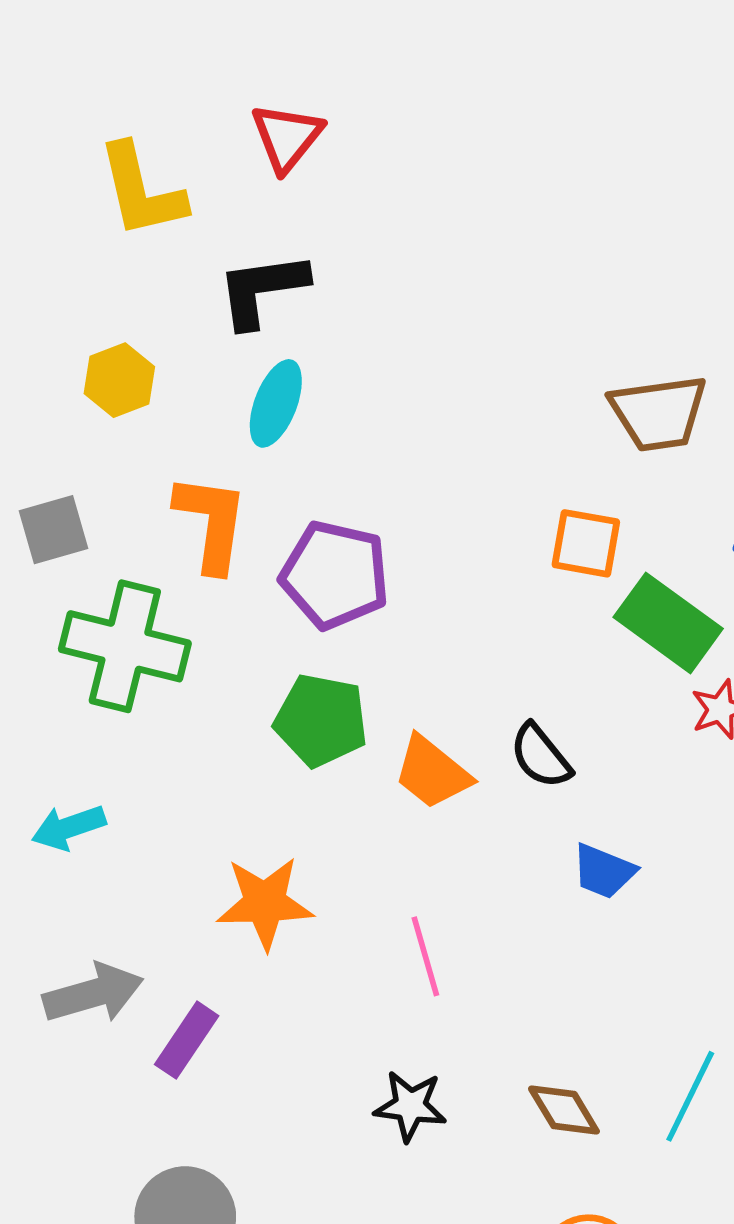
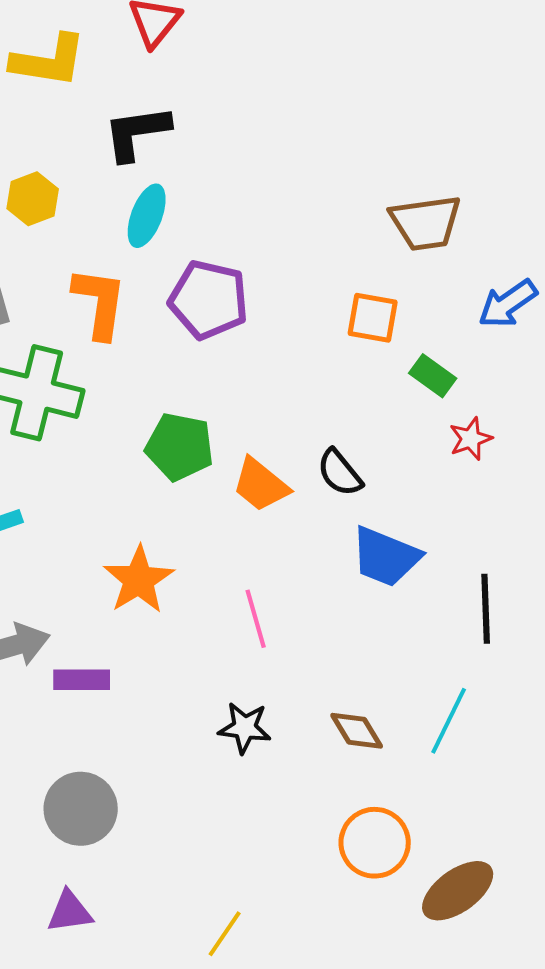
yellow L-shape: (141, 191) -> (49, 61), turned -68
purple pentagon: (335, 575) -> (209, 300), moved
green rectangle: (668, 623) -> (433, 376), size x0.6
blue trapezoid: (604, 871) -> (386, 557), size x1.5
orange star: (265, 903) -> (139, 580), turned -30
purple rectangle: (187, 1040) -> (82, 680), turned 56

